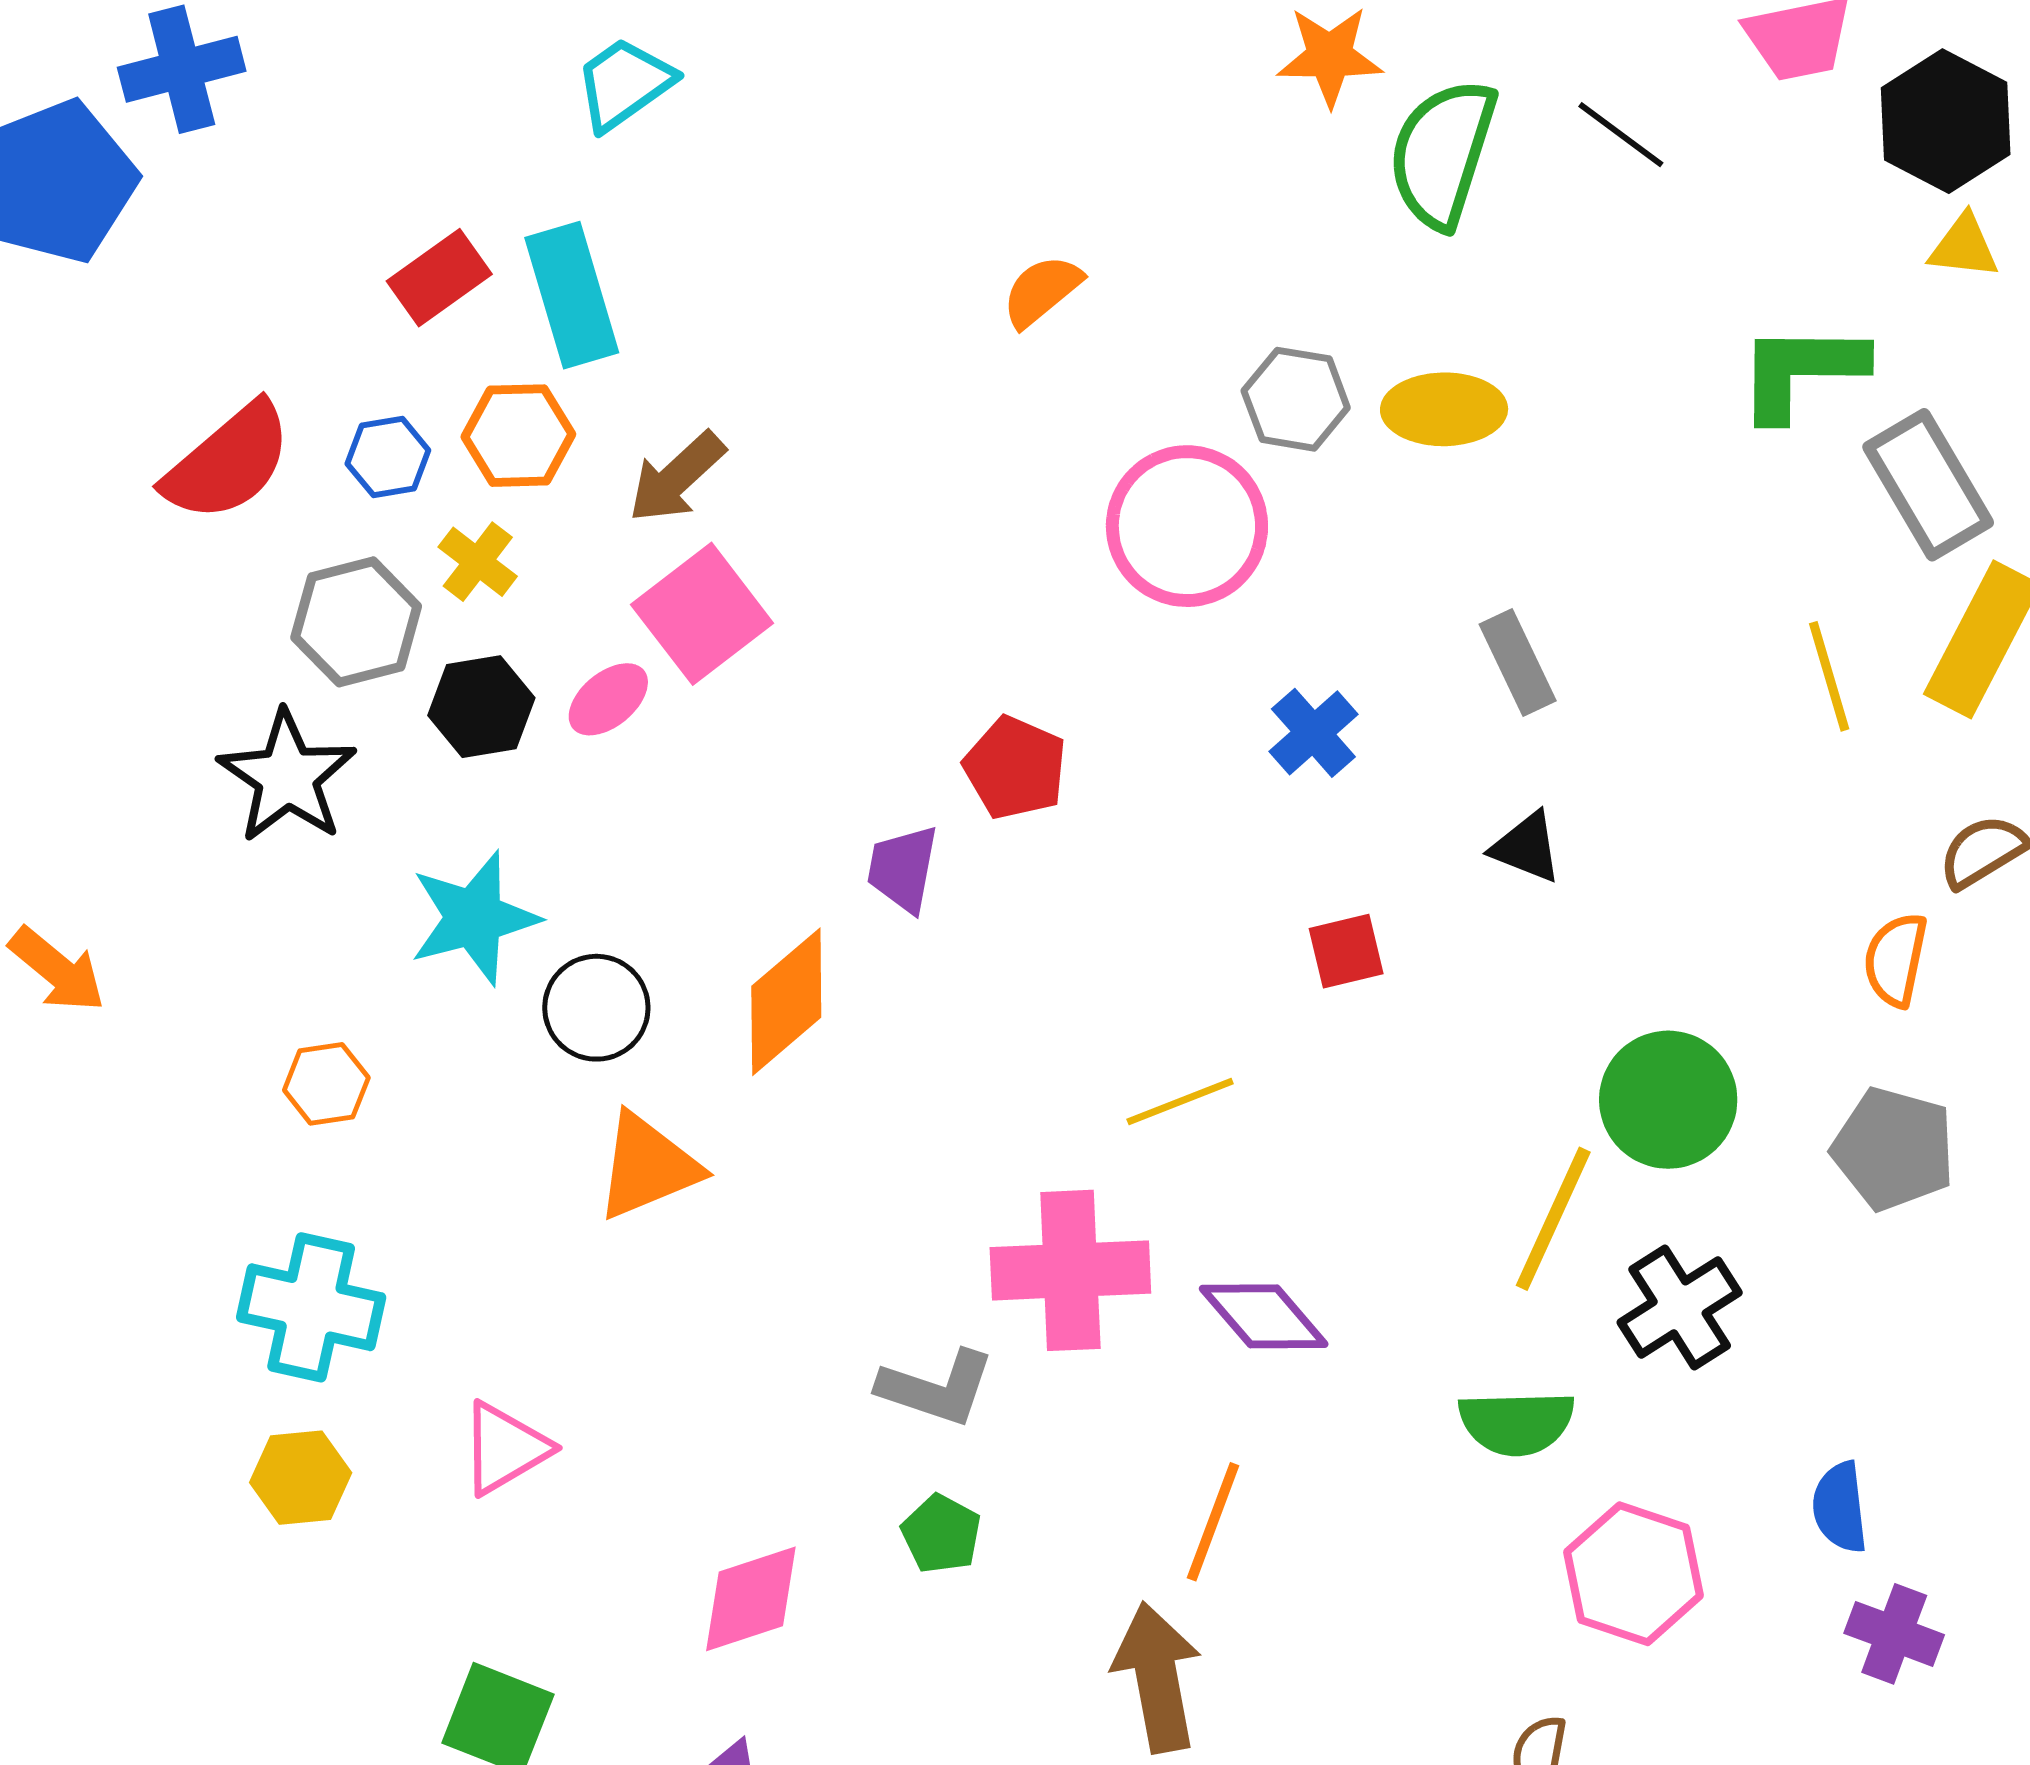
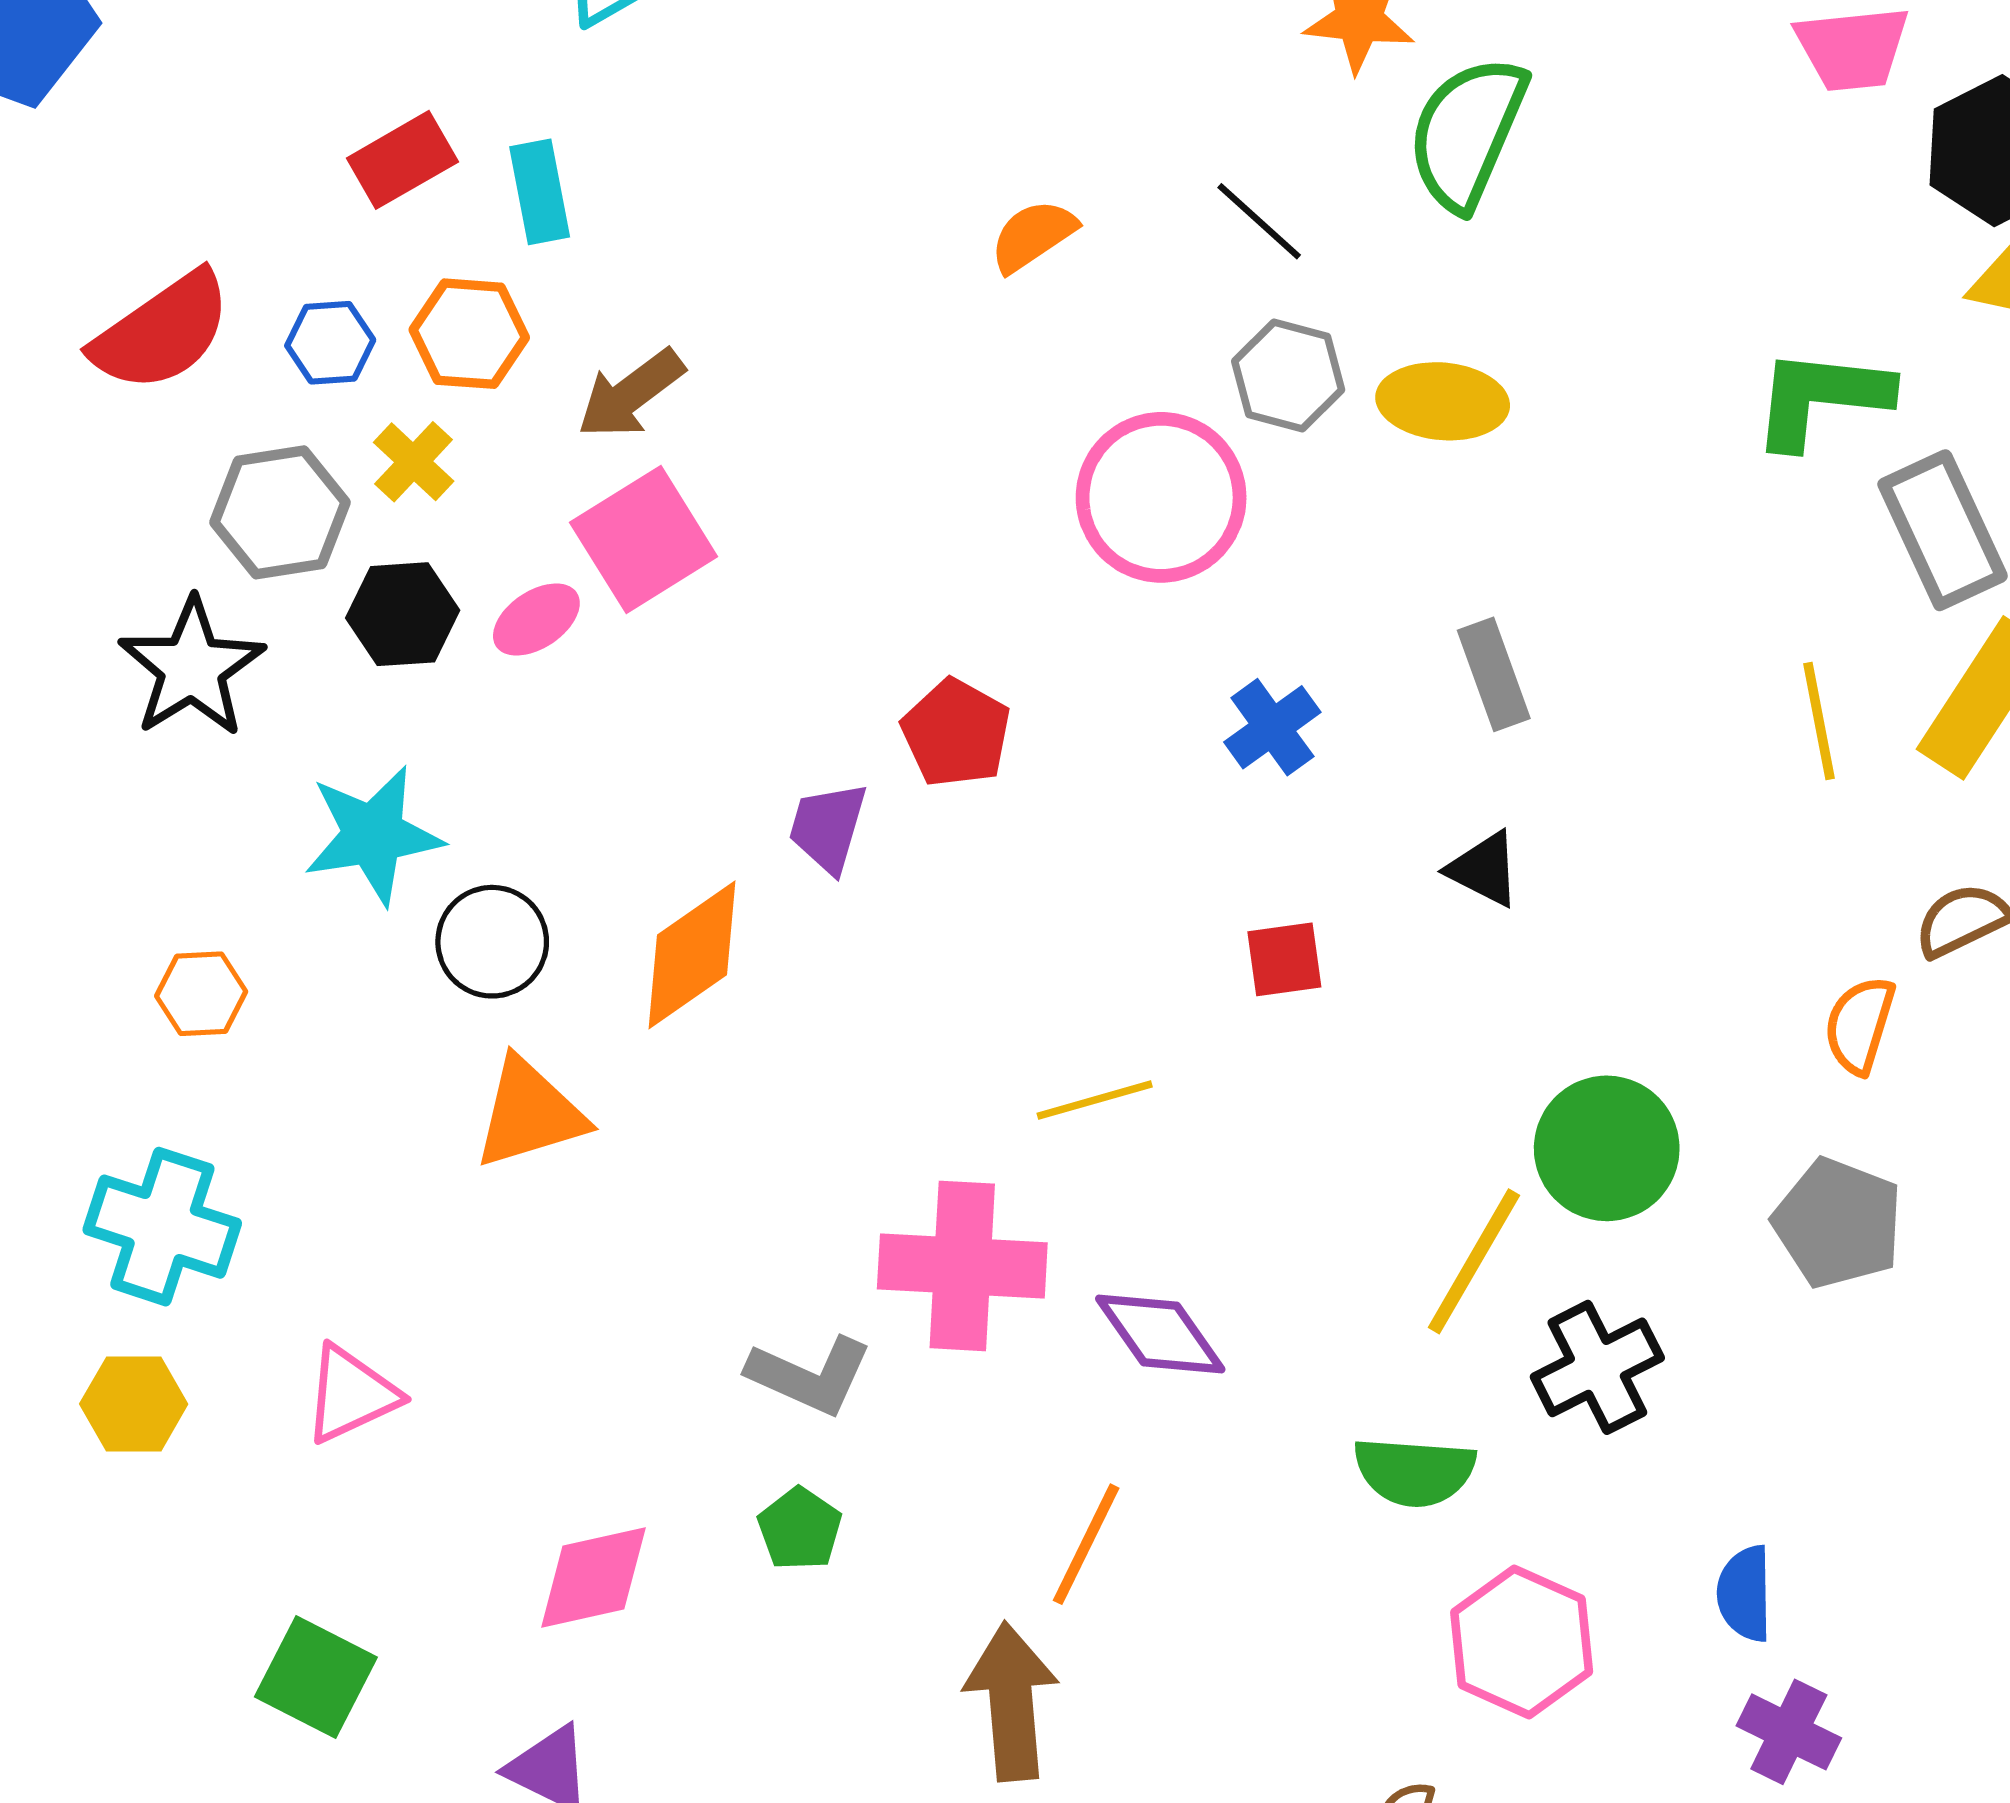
black line: (1621, 135) -> (1259, 221), moved
cyan rectangle: (572, 295) -> (540, 192), size x0.7

